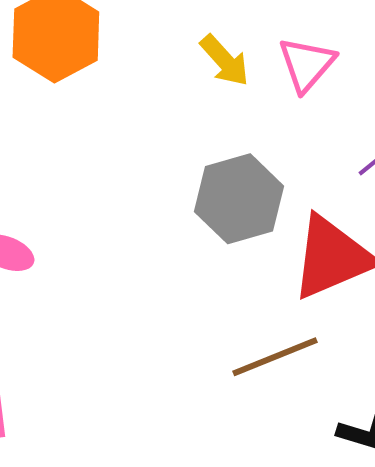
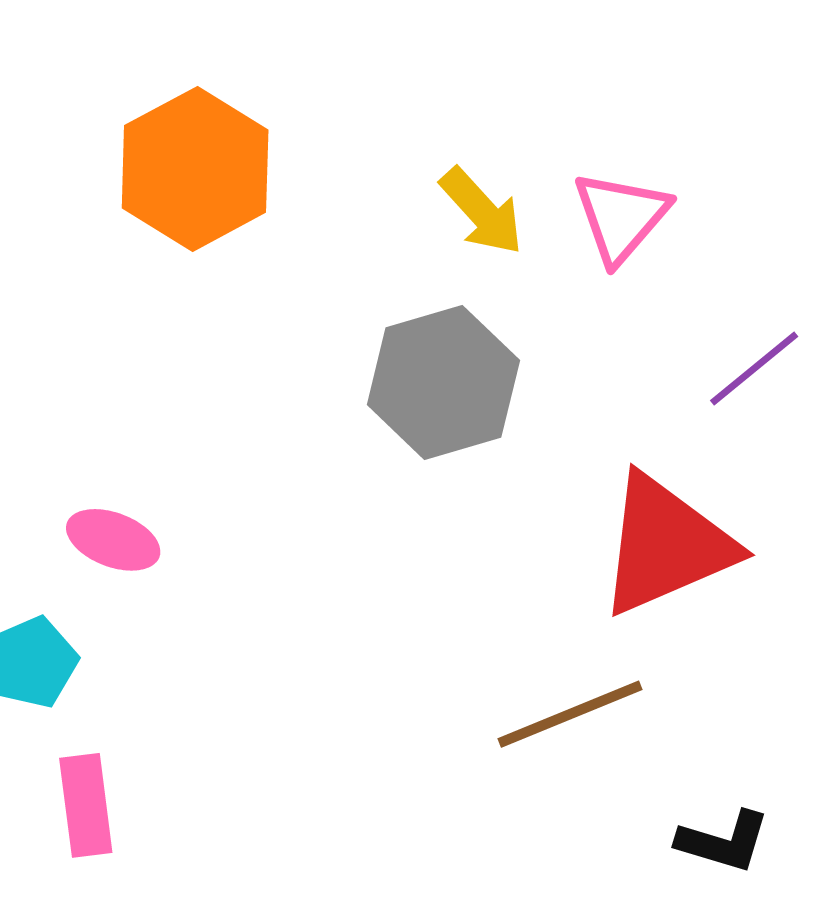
gray hexagon: (239, 199) -> (443, 382), moved

